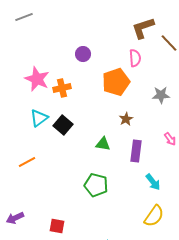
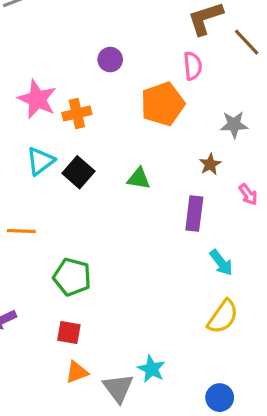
brown star: (126, 119) -> (210, 164), moved
green triangle: (103, 144) -> (139, 179), moved
orange line: (27, 162) -> (21, 231), turned 30
green pentagon: (96, 185) -> (72, 277), moved

